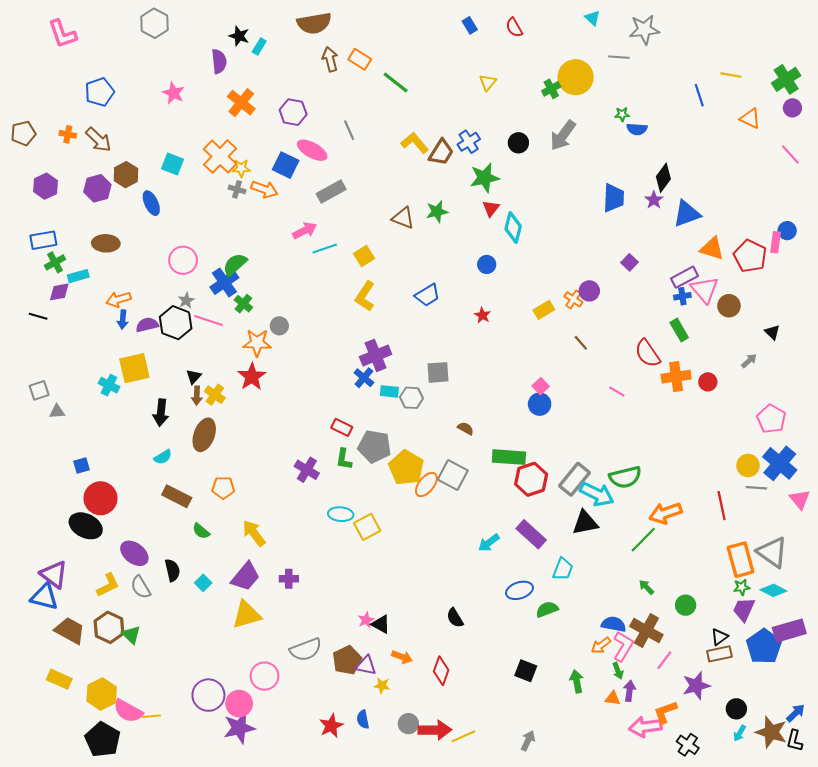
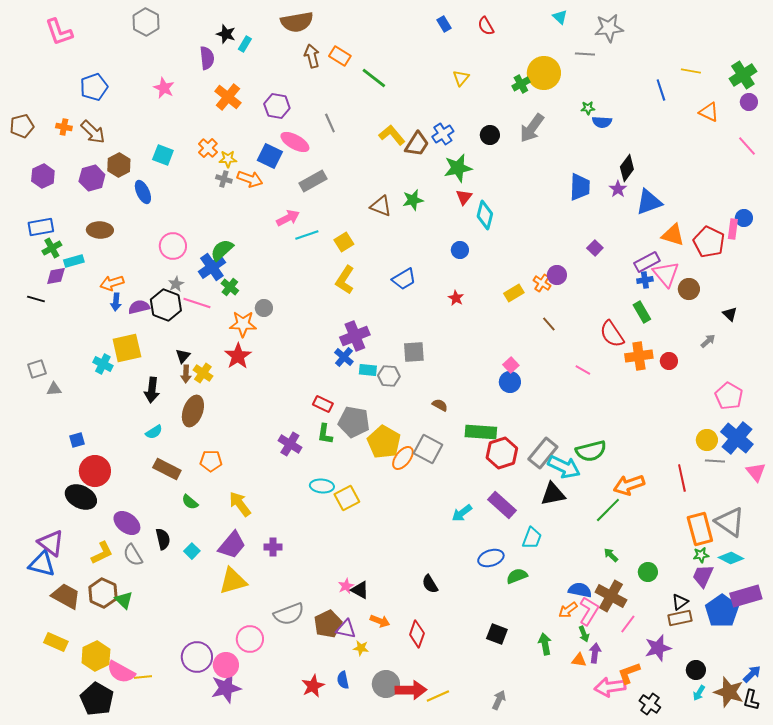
orange cross: (220, 157) -> (208, 148), size x0.6
gray circle: (408, 724) -> (386, 684), size x1.4

